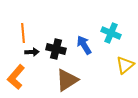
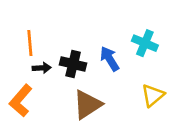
yellow triangle: (125, 65) -> (153, 95), moved

